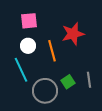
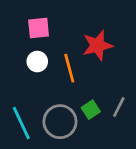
cyan line: (21, 70) -> (21, 123), moved
gray line: (89, 80) -> (119, 107), turned 35

